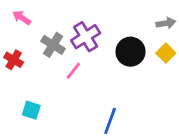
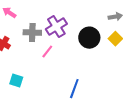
gray cross: (53, 45) -> (32, 33), turned -30

